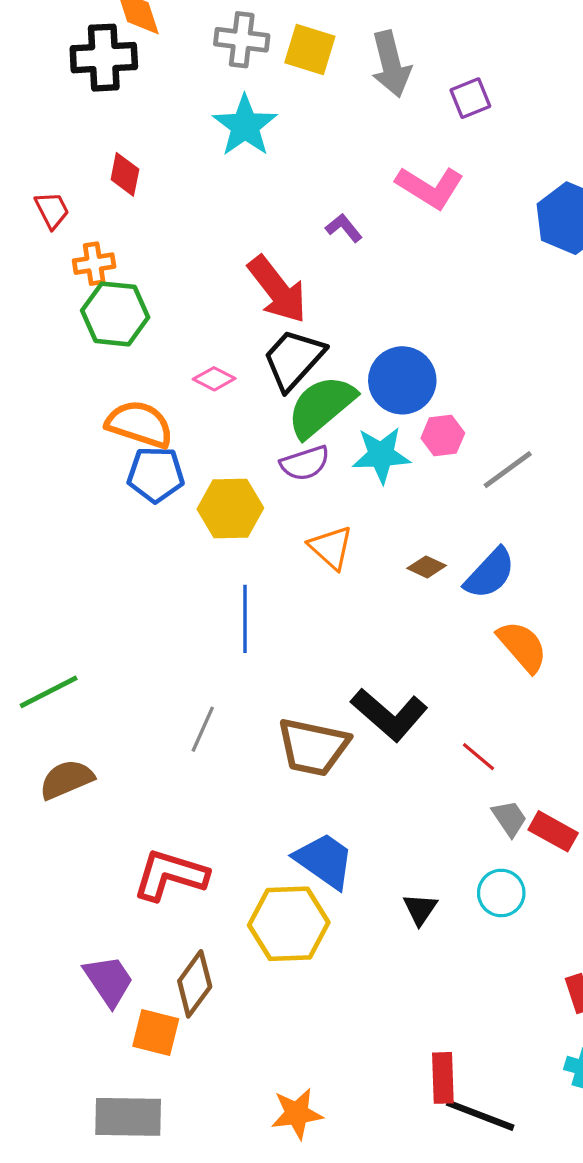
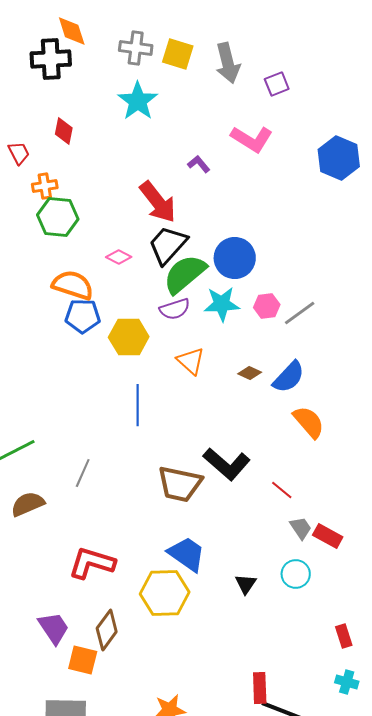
pink hexagon: (443, 436) -> (267, 306), moved
gray line: (203, 729) -> (83, 473), moved

